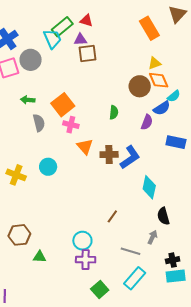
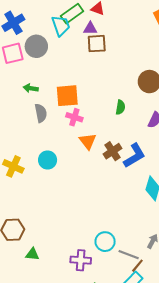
orange square: (63, 105) -> (67, 96), turned 30
brown cross: (109, 154) -> (112, 151), turned -36
brown line: (112, 216) -> (137, 266), moved
cyan circle: (82, 241) -> (105, 242), moved

